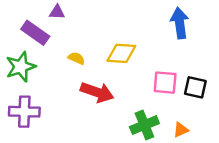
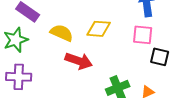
yellow semicircle: (76, 58) -> (62, 33), size x1.6
pink square: (165, 83) -> (143, 35), moved

